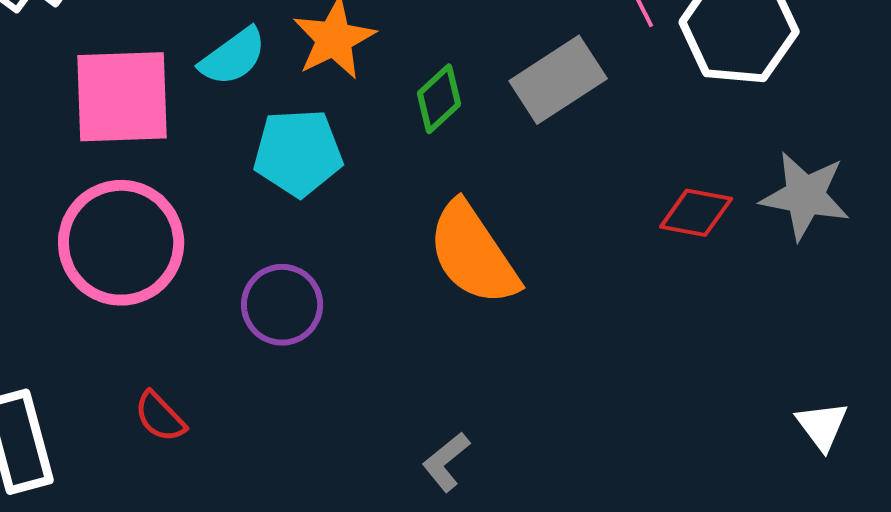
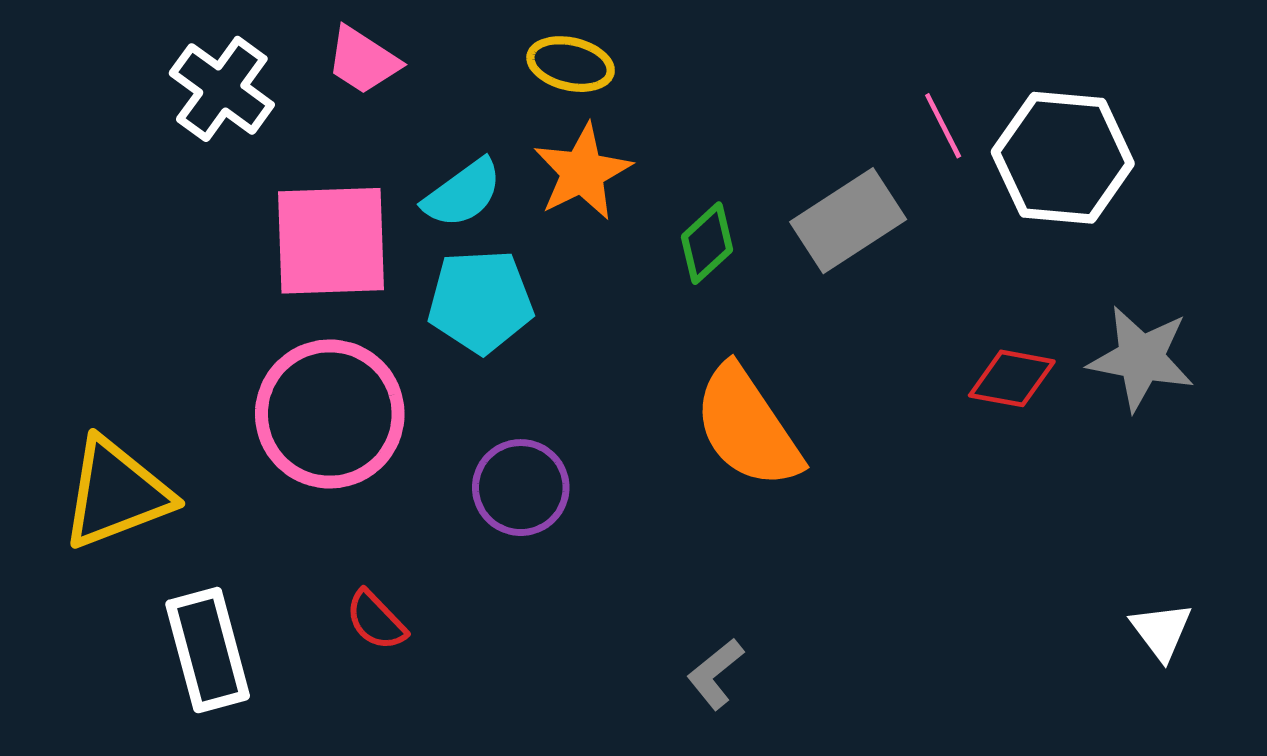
cyan pentagon: (298, 153) -> (480, 301), moved

